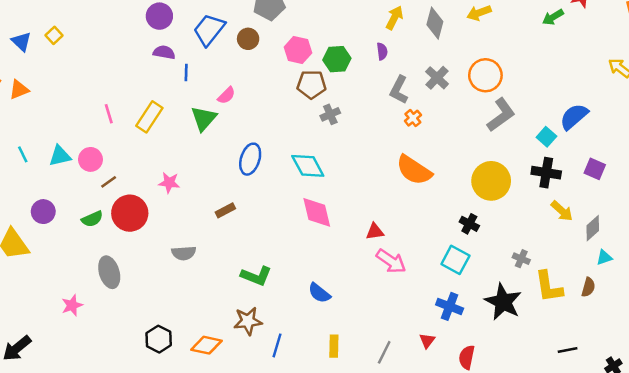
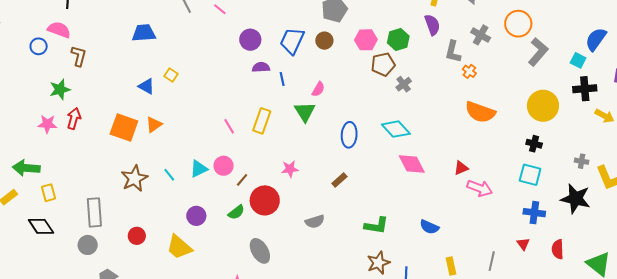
purple semicircle: (382, 51) -> (432, 25), size x1.5

